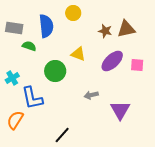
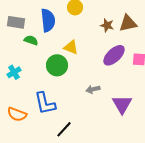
yellow triangle: (78, 54) -> (71, 47), moved
blue L-shape: (32, 98) -> (45, 103), moved
orange semicircle: (15, 120) -> (17, 114), turned -102

